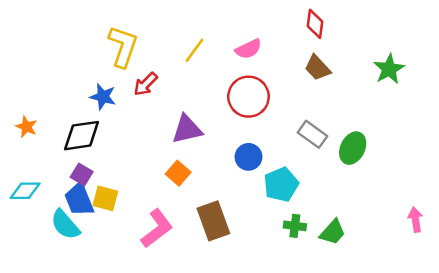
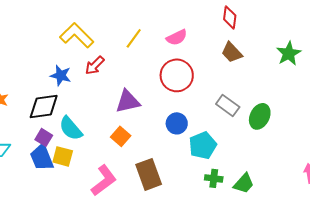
yellow L-shape: (123, 46) -> (77, 35), turned -64
cyan semicircle: (65, 225) -> (71, 128), moved

